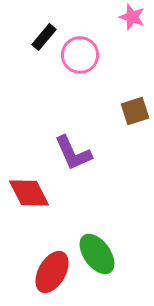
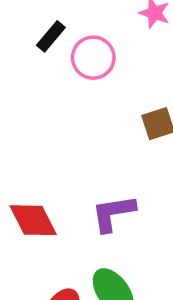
purple L-shape: (73, 153) -> (113, 213), moved, turned 105

